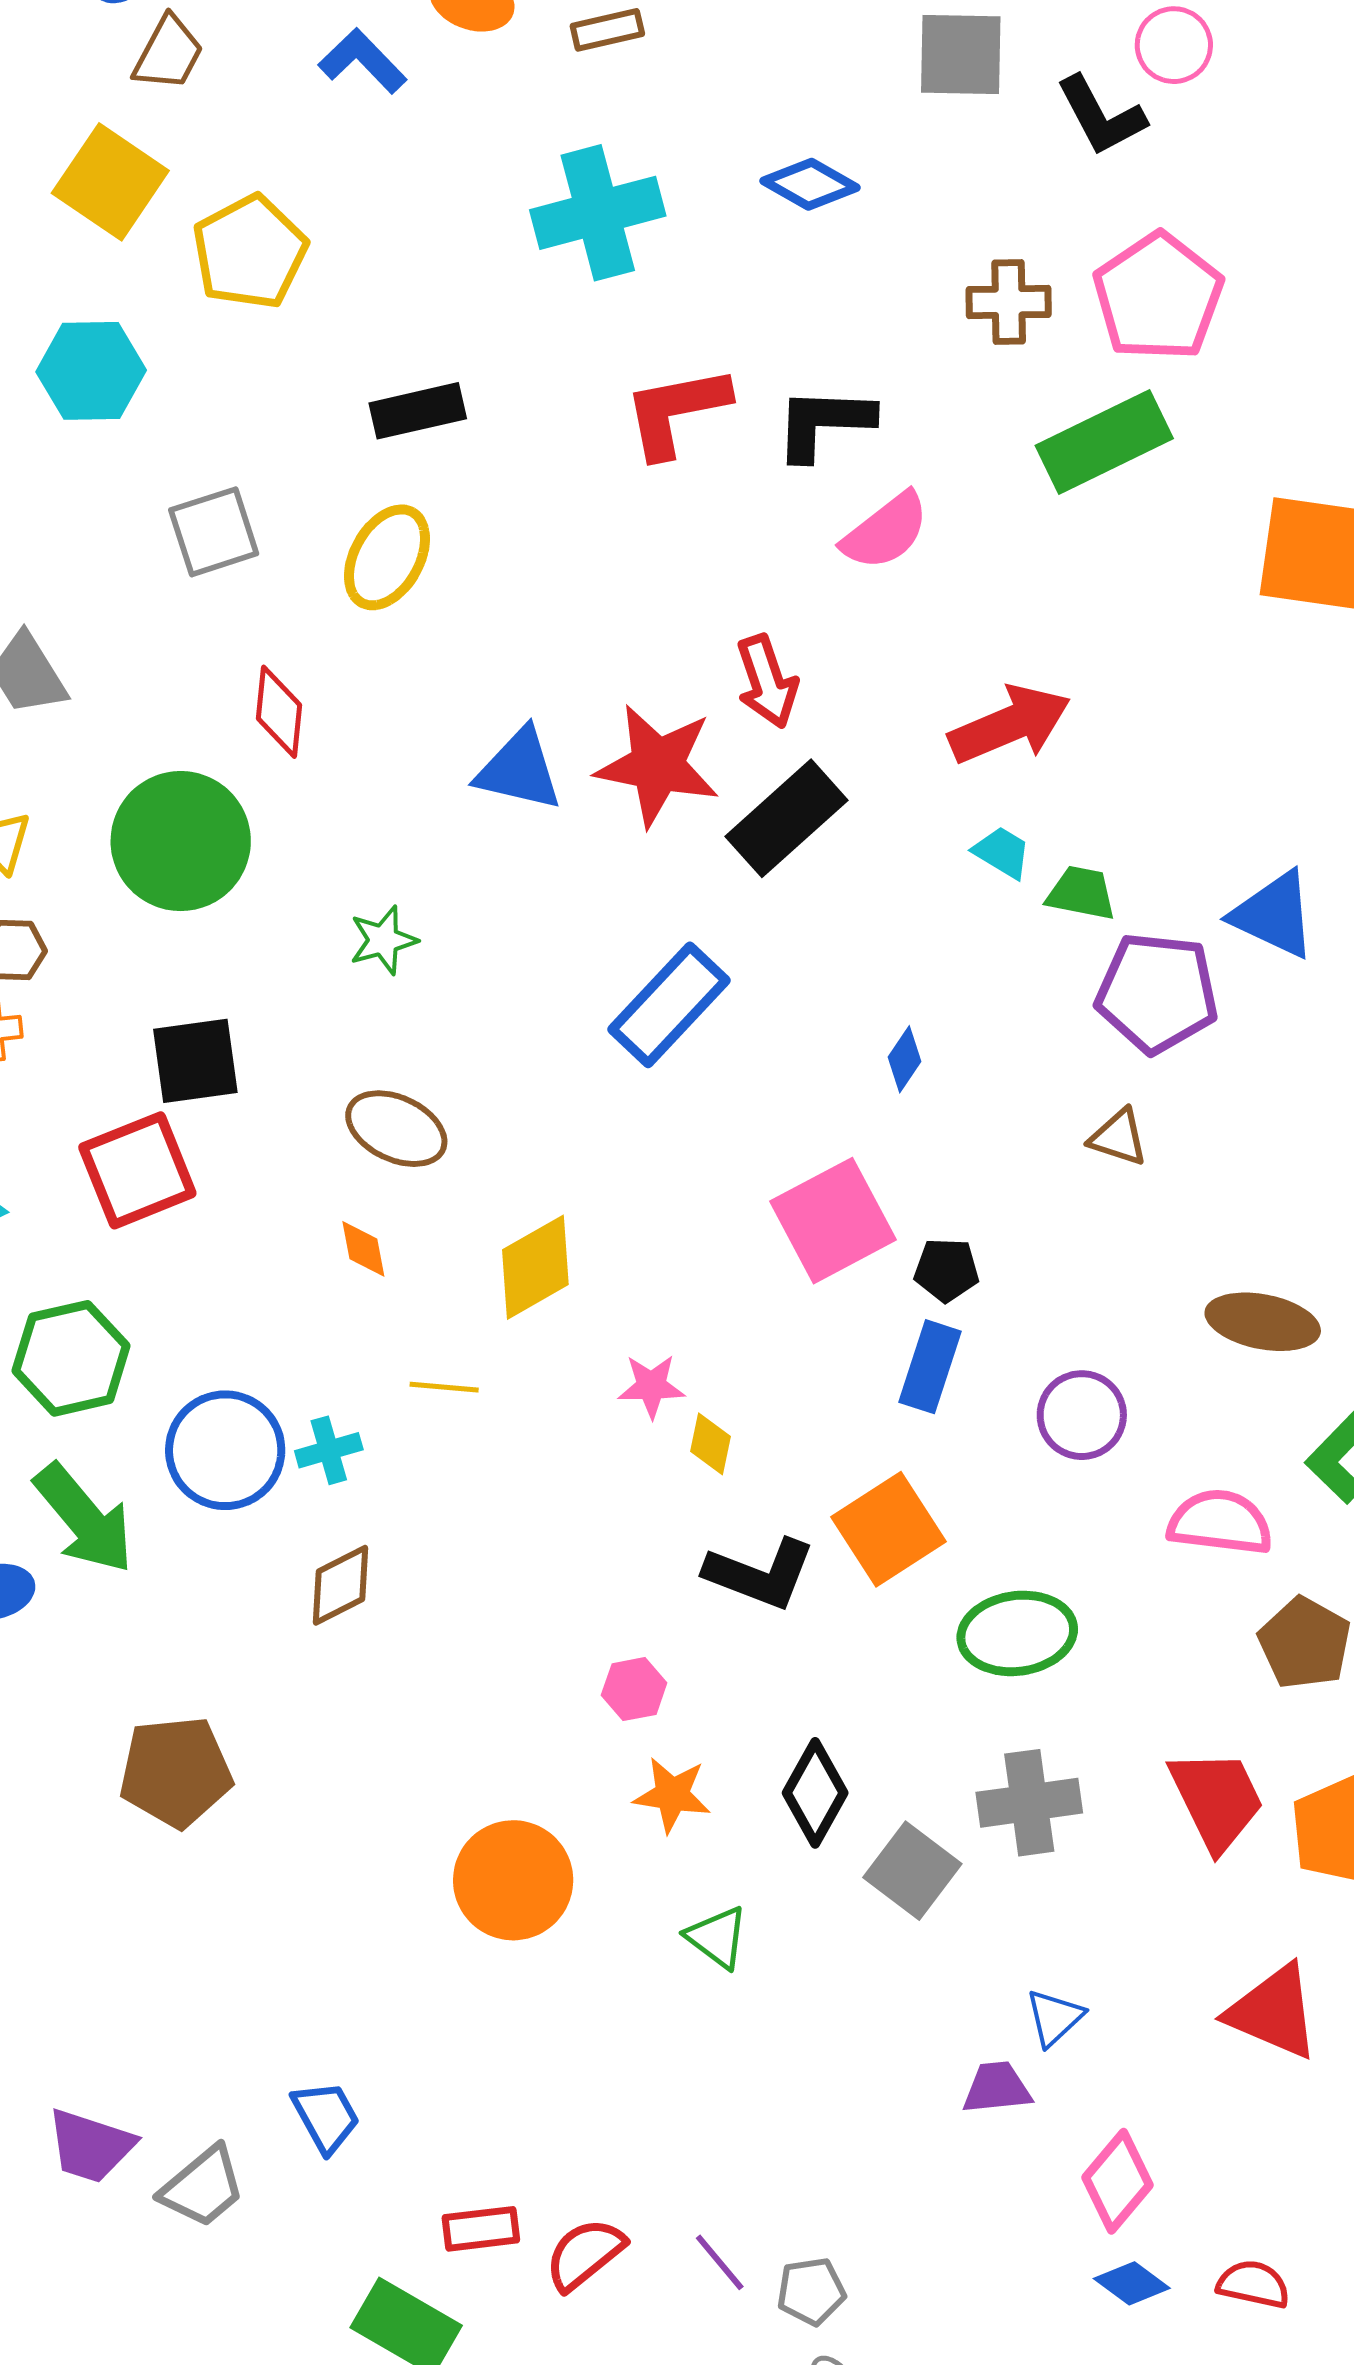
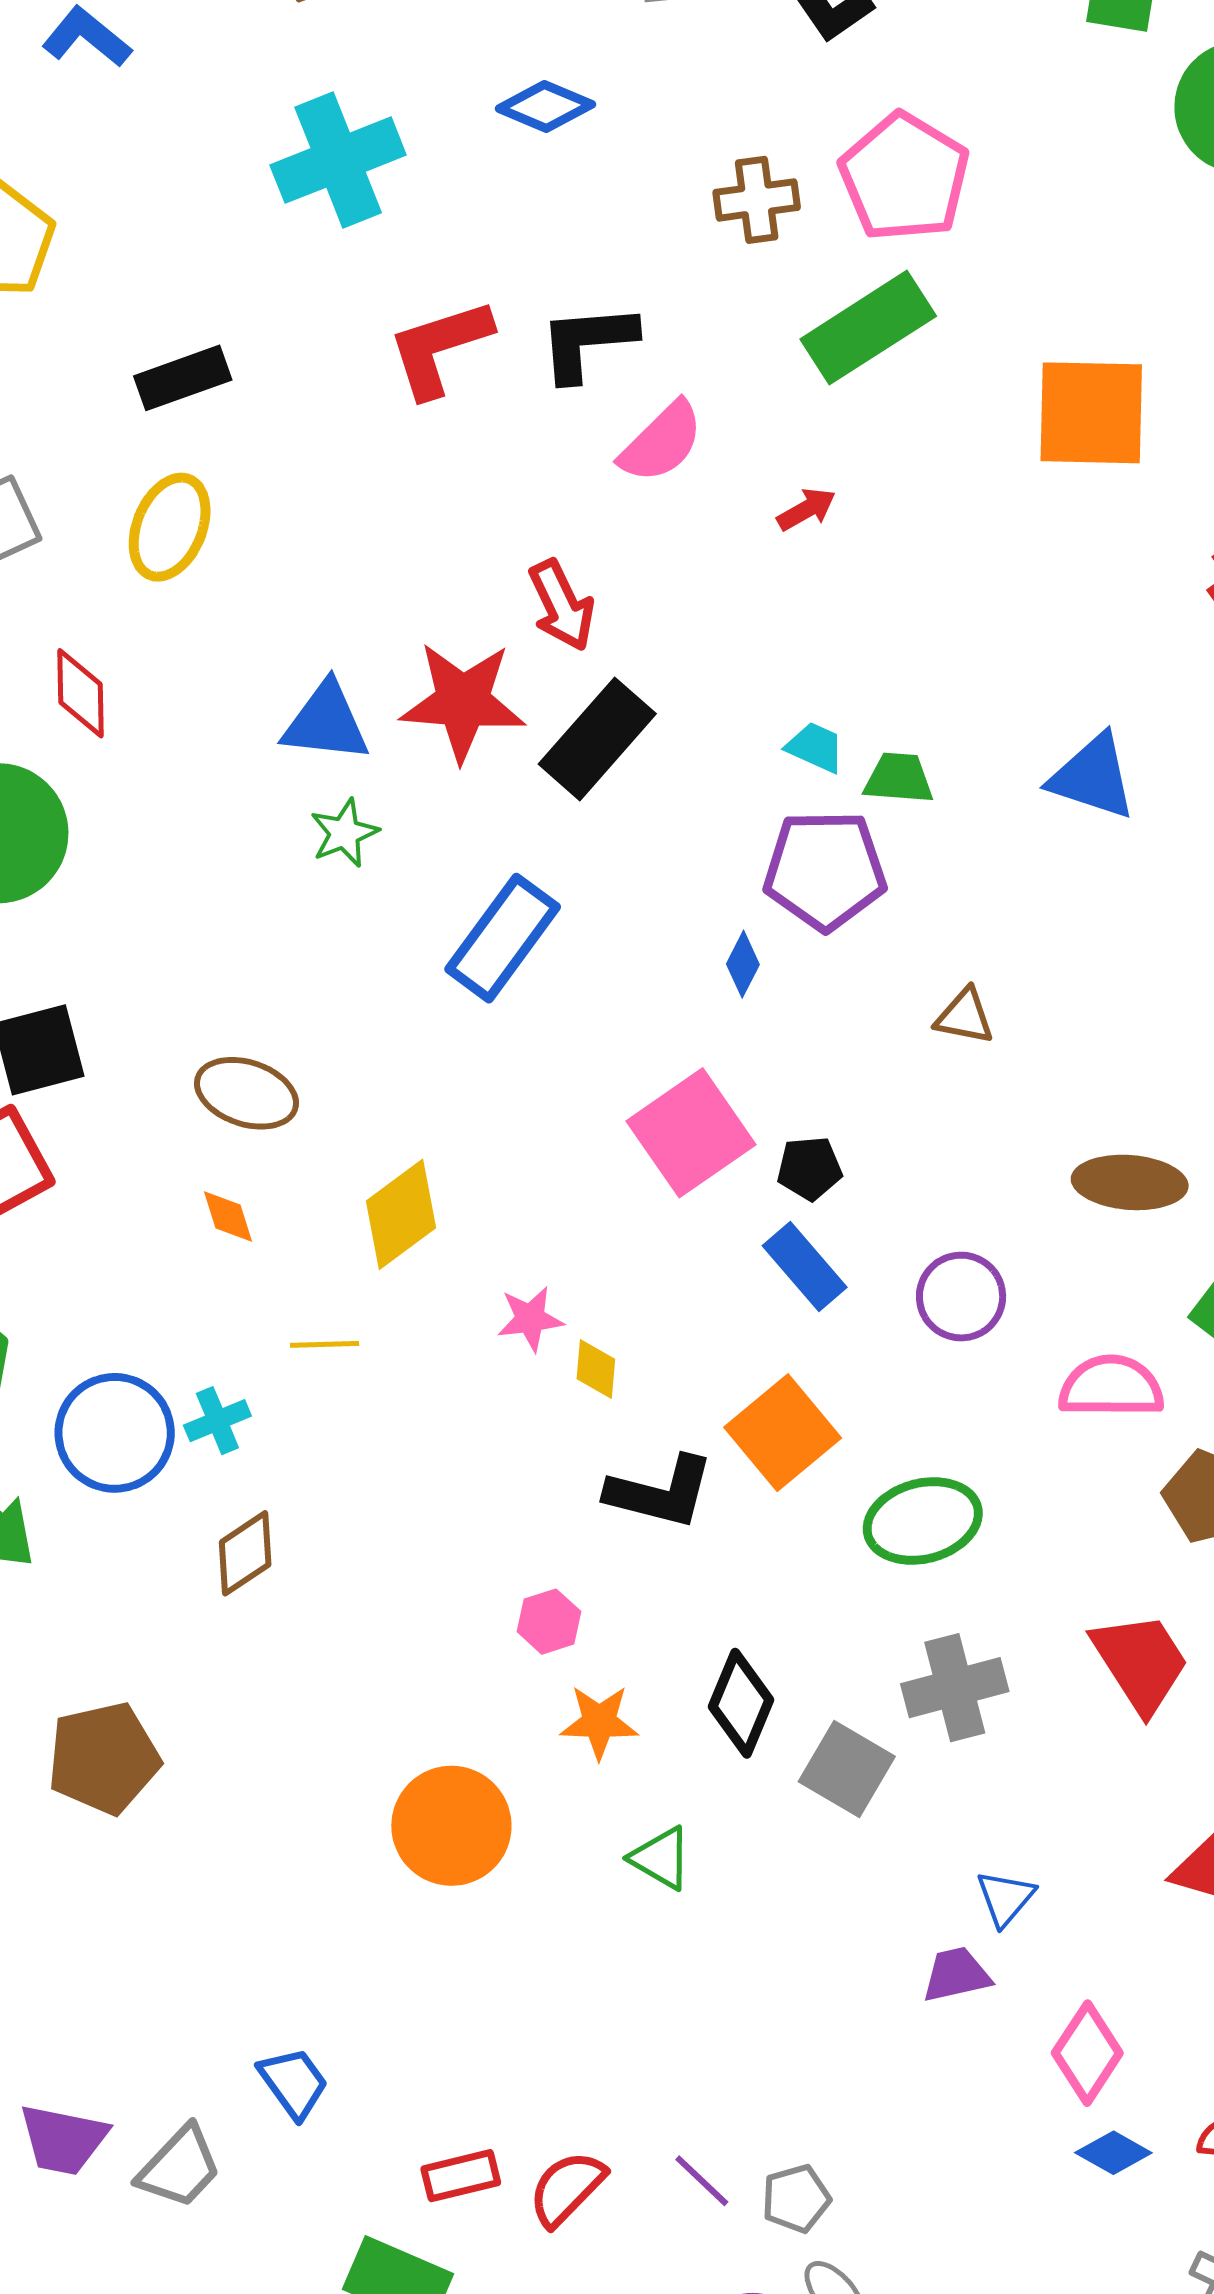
red arrow: (1010, 725) -> (806, 509), moved, size x0.5
green star: (383, 940) -> (344, 833), moved
purple pentagon: (1157, 993) -> (825, 870), moved
blue rectangle: (930, 1367) -> (805, 1266), turned -52

